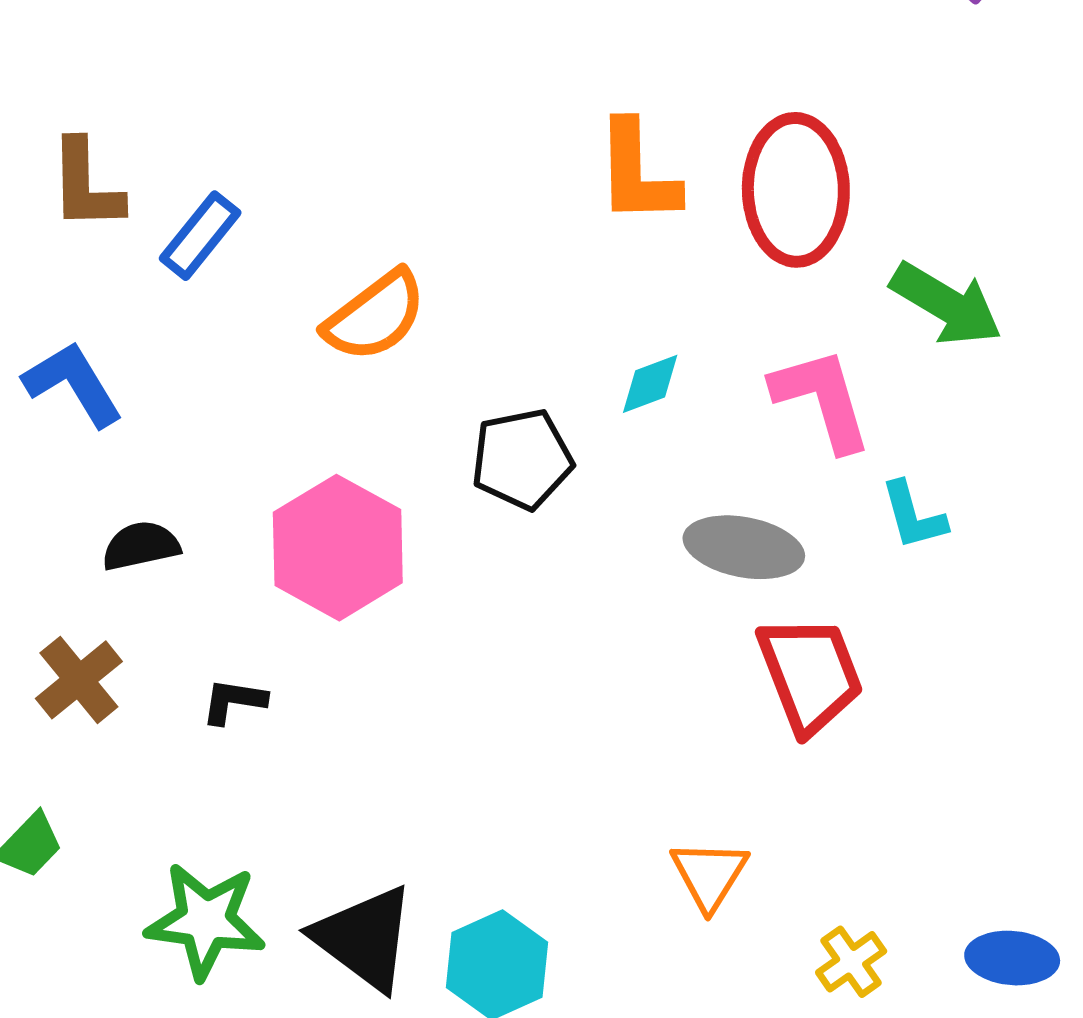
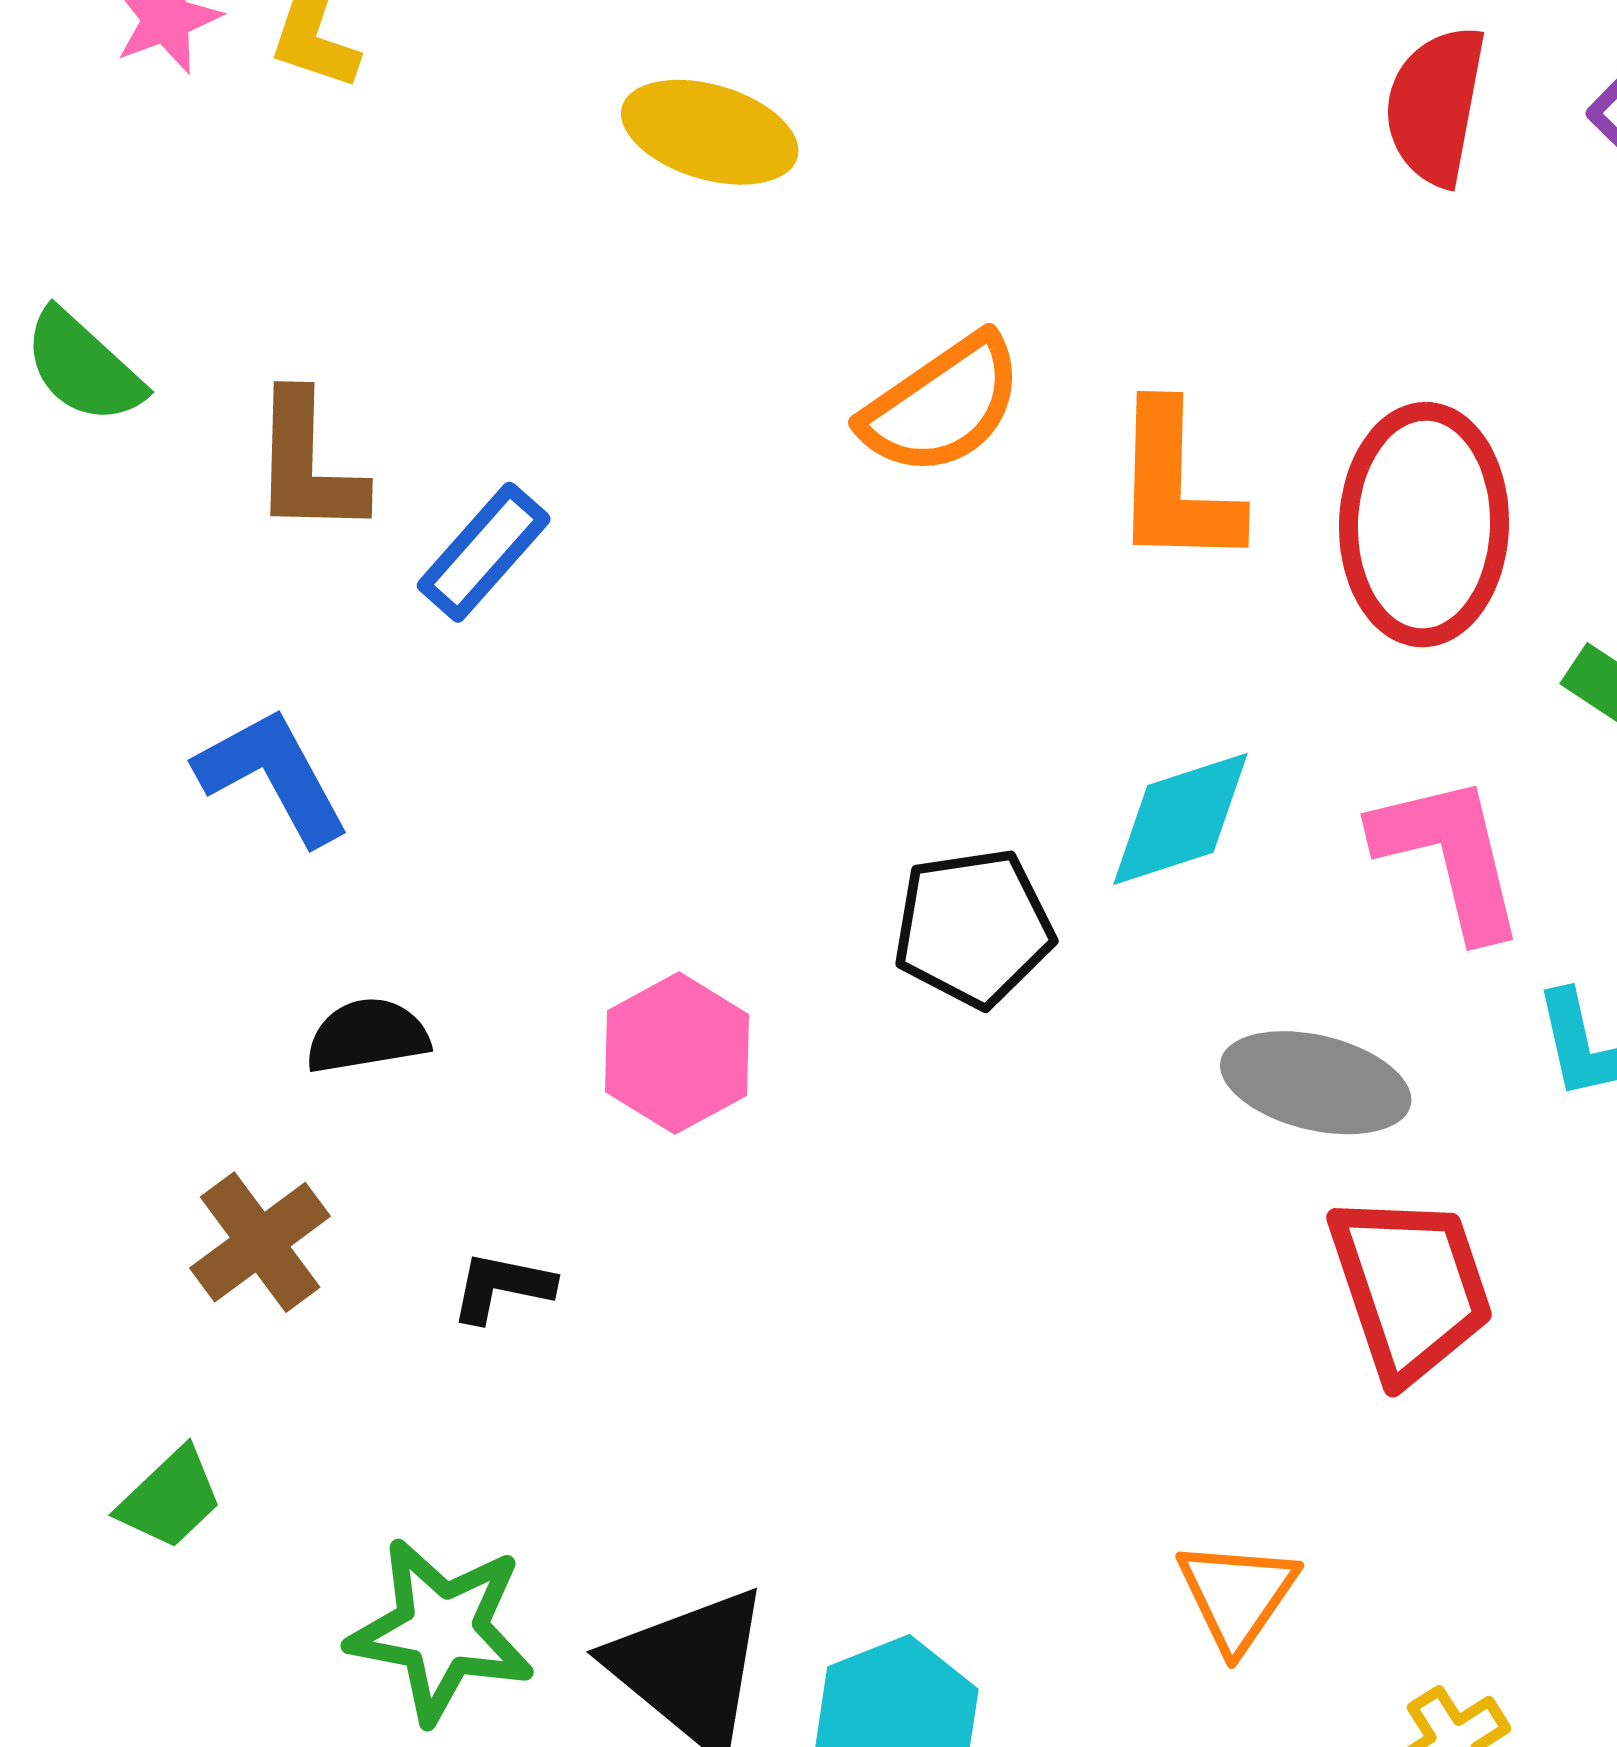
orange semicircle: (375, 316) -> (942, 405), moved
cyan diamond: (650, 384) -> (1180, 819), size x1.5
pink hexagon: (338, 548) -> (677, 1053), size x0.7

